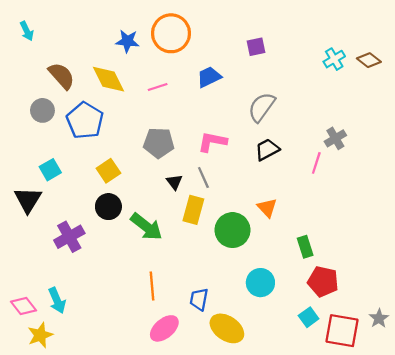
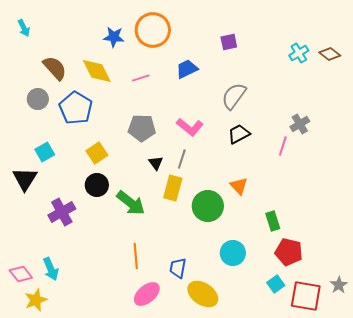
pink L-shape: (212, 142) -> (190, 127), turned -152
gray line: (203, 178) -> (182, 159), turned 42

